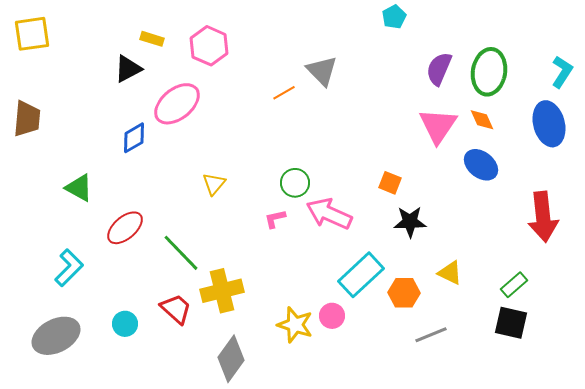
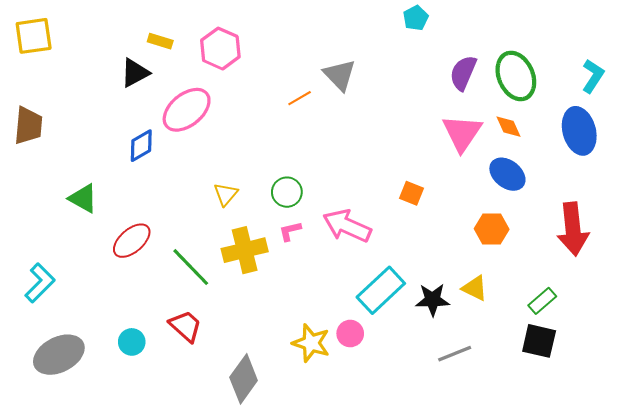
green ellipse: (489, 72) -> (516, 76), turned -33
green circle: (295, 183) -> (287, 192), moved
black star: (410, 222) -> (433, 300), moved
cyan L-shape: (69, 268) -> (40, 283), moved
yellow cross: (222, 291) -> (245, 250), moved
orange hexagon: (404, 293) -> (492, 229), moved

